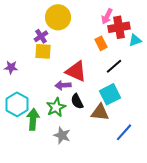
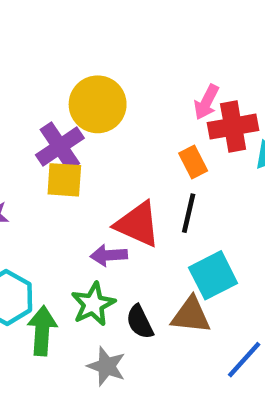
purple cross: (41, 36) -> (60, 147), size x1.5
black line: (114, 66) -> (189, 213), moved, turned -36
black semicircle: (77, 101) -> (140, 322), moved

